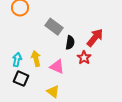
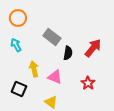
red star: (84, 58) -> (88, 83), moved
cyan arrow: (17, 60) -> (16, 45), moved, turned -40

